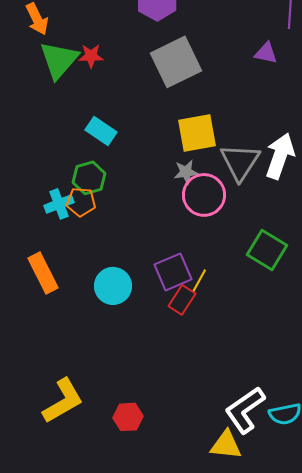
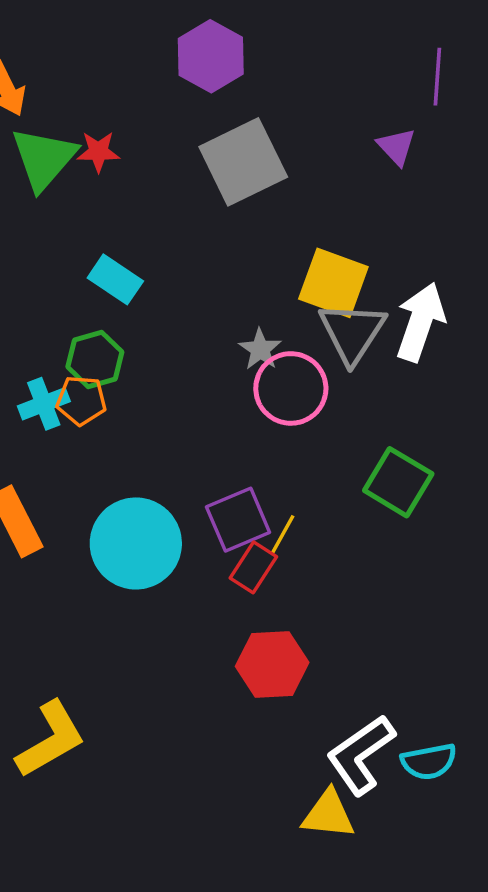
purple triangle: (266, 53) -> (396, 147), turned 35
yellow square: (197, 133) -> (333, 283), moved, turned 30
gray star: (186, 172) -> (260, 349), turned -30
cyan circle: (113, 286) -> (136, 543), size x1.4
red hexagon: (128, 417) -> (272, 664), moved, size x1.4

